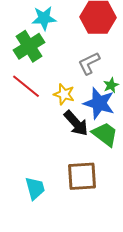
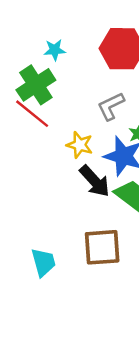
cyan star: (44, 18) -> (55, 50), size x0.7
red line: (26, 86) -> (32, 114), moved

